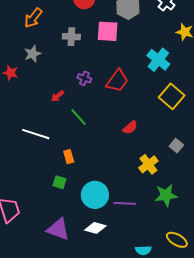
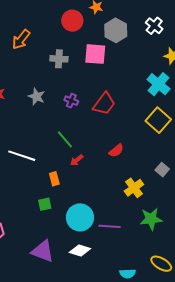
gray star: (33, 54) -> (36, 96), moved, turned -30
cyan cross: (158, 60) -> (159, 84), moved
red arrow: (58, 96) -> (77, 160), moved
green square: (59, 182) -> (45, 204), turned -32

